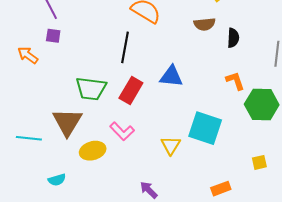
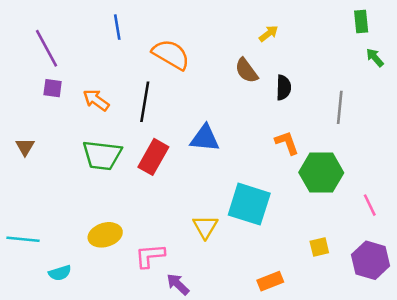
brown semicircle: (204, 24) -> (246, 71), turned 60
orange arrow: (28, 55) -> (96, 100), moved
brown triangle: (67, 122) -> (25, 147), moved, size x0.5
pink L-shape: (122, 131) -> (150, 256), moved, turned 130
cyan line: (29, 138) -> (23, 239), moved

